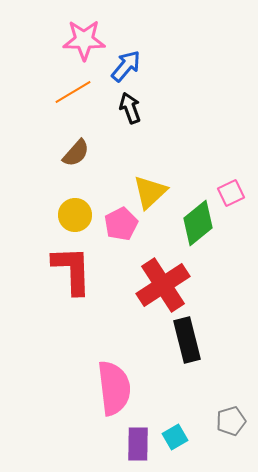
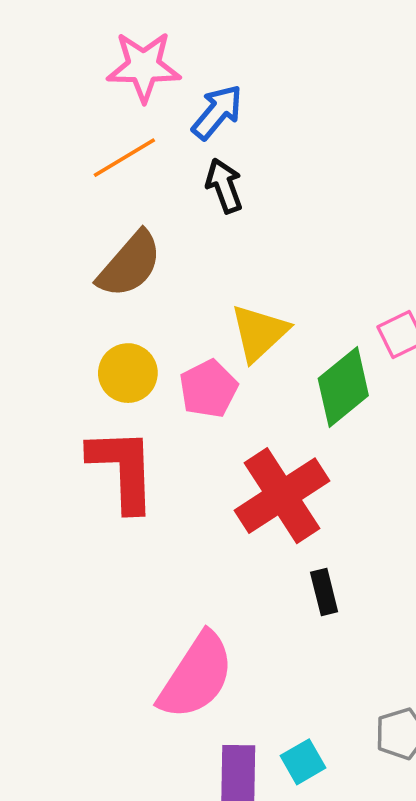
brown semicircle: (76, 153) -> (130, 264), size x1.4
black rectangle: (187, 340) -> (324, 592), size x0.6
pink semicircle: (114, 388) -> (196, 676), turned 40

